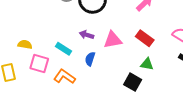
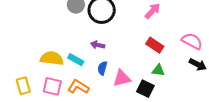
pink triangle: (113, 40) -> (122, 78), moved
yellow semicircle: (25, 44) -> (52, 58), moved, size x1.6
pink square: (39, 64) -> (52, 86), moved

